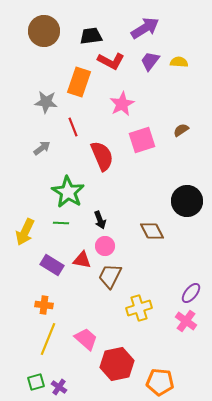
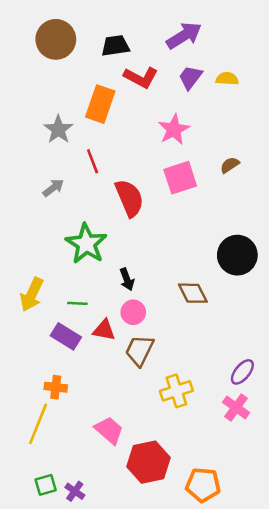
gray star: (46, 102) -> (58, 129), turned 30
pink star: (122, 104) -> (174, 129), moved
green line: (61, 223) -> (77, 303), moved
yellow line: (48, 339) -> (38, 424), moved

